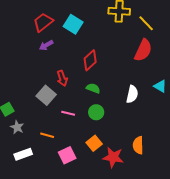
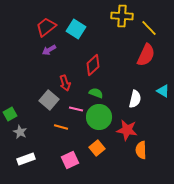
green circle: (96, 112) -> (99, 117), size x1.6
pink line: (68, 113) -> (76, 109), moved
orange line: (47, 135) -> (61, 127), moved
red star: (113, 157) -> (127, 130), moved

